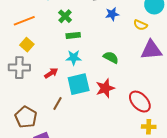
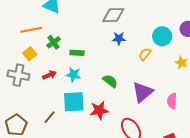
green cross: (65, 16) -> (54, 42), moved
yellow semicircle: (140, 25) -> (145, 54), turned 96
purple triangle: (151, 50) -> (143, 92), moved, turned -45
red arrow: (51, 73) -> (49, 75), moved

